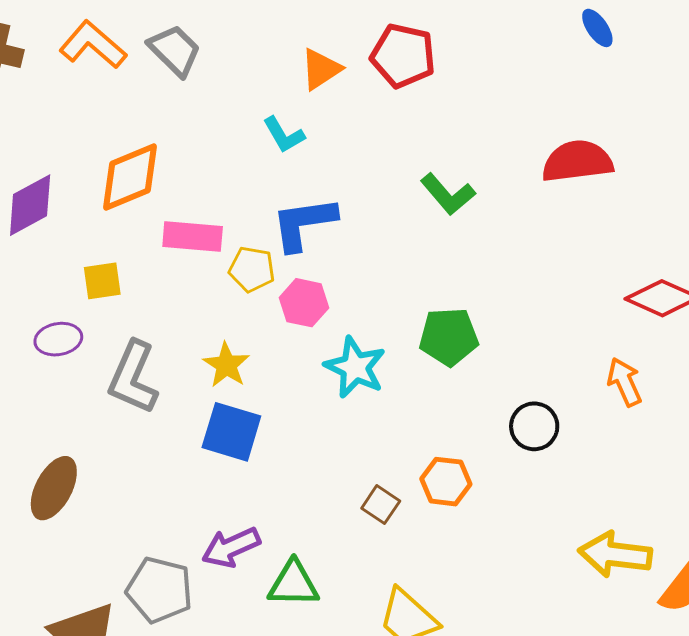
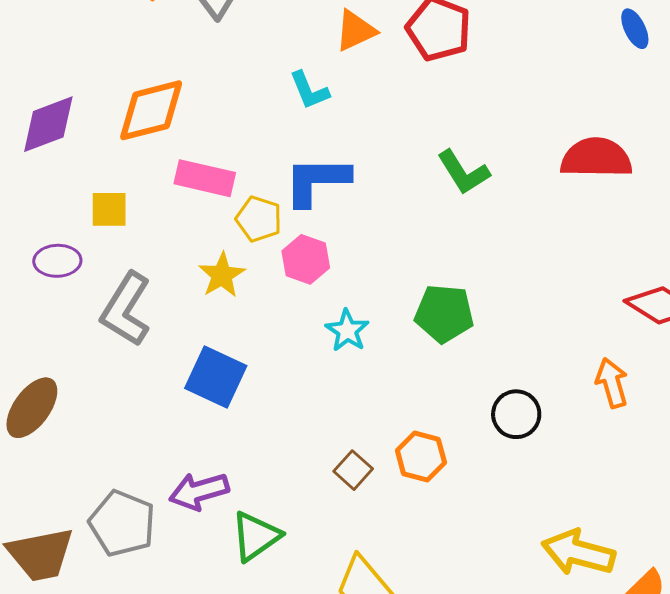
yellow star: (226, 365) -> (222, 275), moved
cyan star: (355, 367) -> (347, 331), size x0.7
green triangle: (293, 584) -> (256, 536), turned -44

